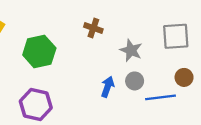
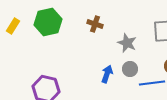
green hexagon: (39, 52) -> (48, 22), moved

